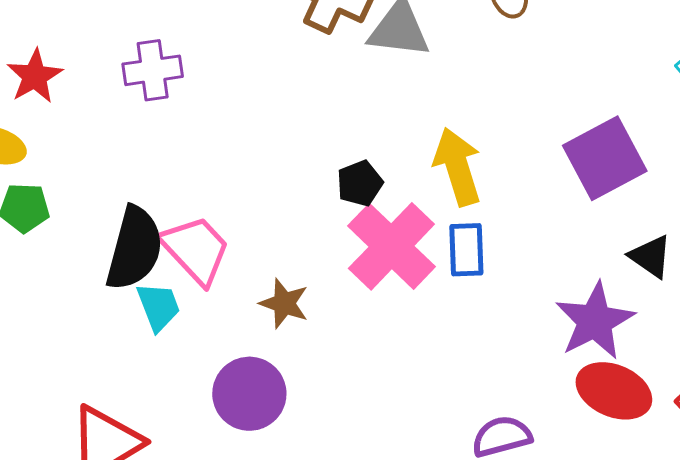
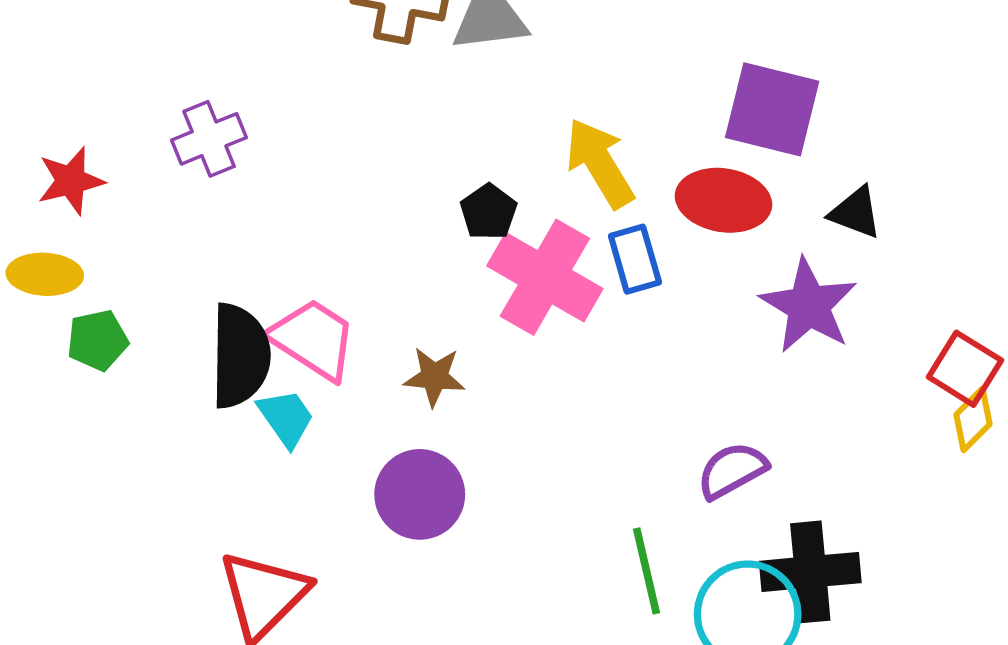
red star: (35, 76) -> (71, 181), turned 30
purple square: (605, 158) -> (772, 109), turned -34
red ellipse: (614, 391) -> (723, 200), moved

